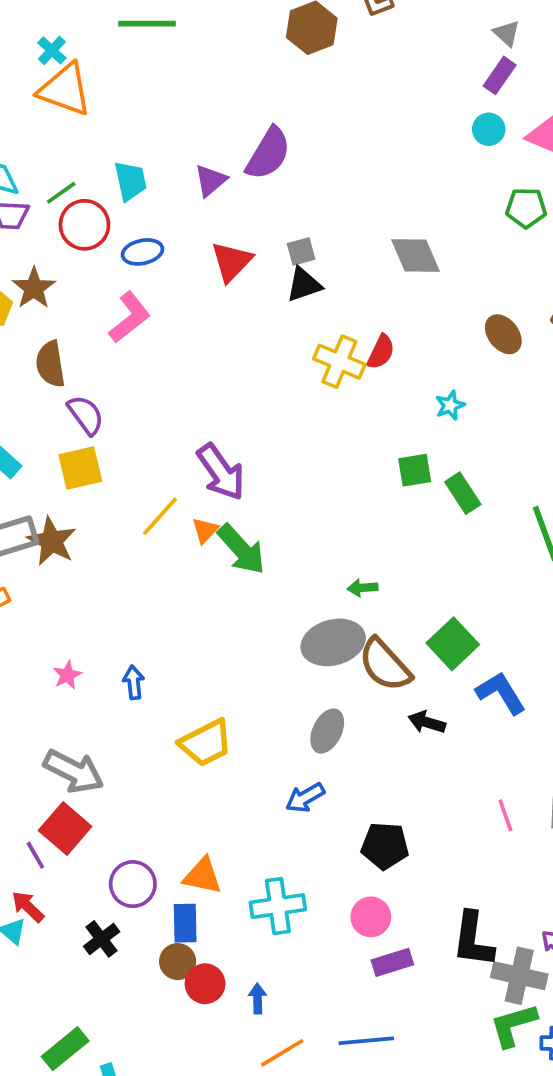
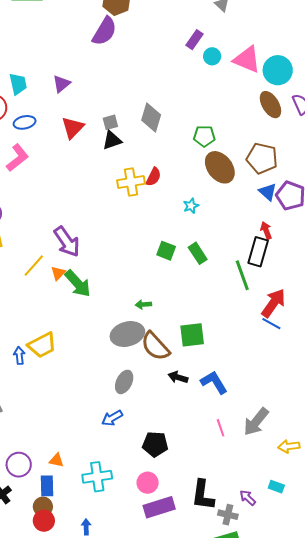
purple rectangle: (500, 75) -> (195, 40), moved
purple semicircle: (268, 154) -> (104, 31), moved
green pentagon: (526, 208) -> (204, 136), moved
gray diamond: (415, 255) -> (151, 118), moved, turned 40
brown ellipse: (503, 334) -> (220, 167), size x1.5
yellow cross: (339, 362) -> (131, 182), turned -32
green square: (415, 470) -> (166, 251), moved, turned 30
green square: (453, 644) -> (192, 335), turned 36
blue L-shape: (501, 693) -> (214, 382), moved
yellow trapezoid: (206, 743) -> (42, 345), moved
orange triangle: (203, 876) -> (56, 460), size x0.7
purple rectangle: (392, 962) -> (159, 507), size x1.4
gray cross: (519, 976) -> (228, 515), size x0.7
red circle: (205, 984) -> (44, 521), moved

